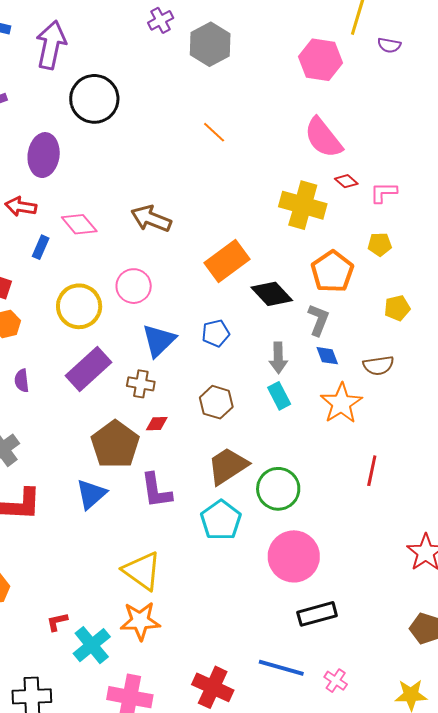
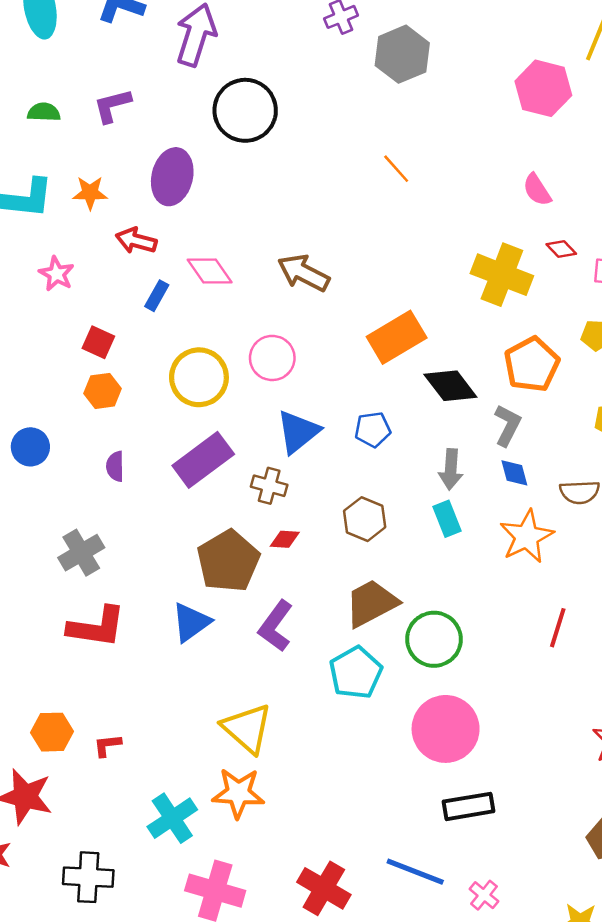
pink semicircle: (323, 138) -> (537, 190), size x0.6
purple L-shape: (156, 491) -> (276, 626), turned 39
red L-shape: (57, 622) -> (107, 745), moved

